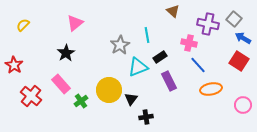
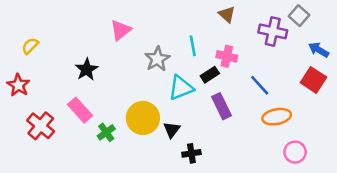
gray square: (234, 19) -> (299, 16), moved
pink triangle: (75, 23) -> (121, 30), moved
yellow semicircle: (23, 25) -> (30, 46), moved
pink cross: (189, 43) -> (227, 56), moved
pink circle: (243, 105) -> (295, 152), moved

